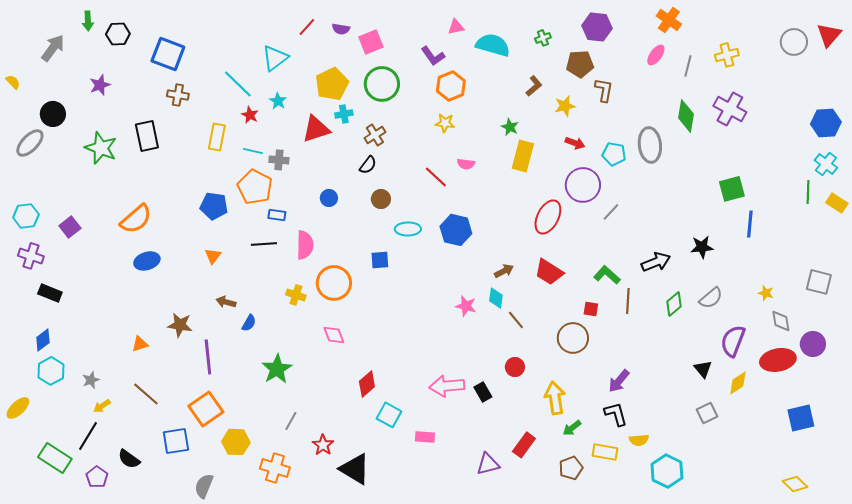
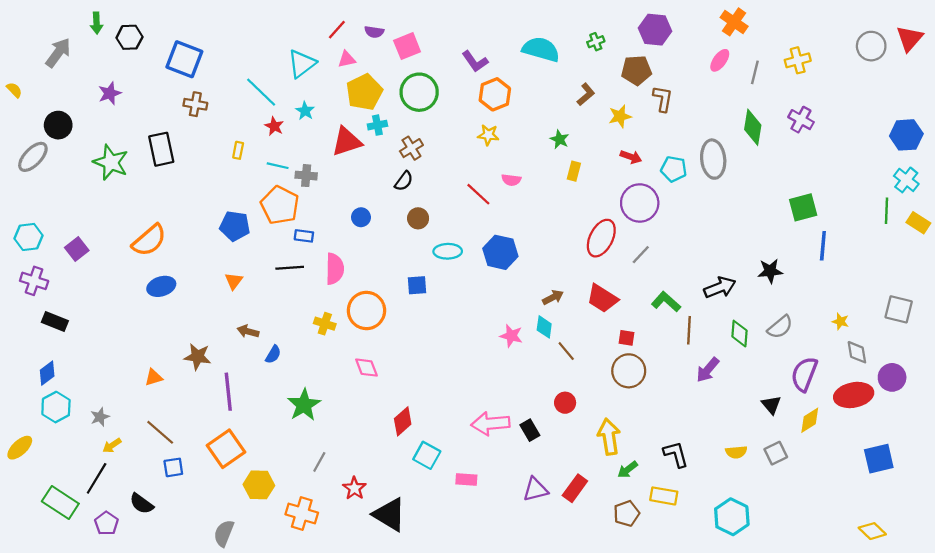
pink triangle: (456, 27) -> (347, 59), moved
purple cross: (730, 109) -> (801, 120), size x0.7
yellow rectangle: (217, 137) -> (238, 150), size x0.6
yellow rectangle: (523, 156) -> (574, 171), size x0.6
gray line: (611, 212) -> (641, 255), moved
green diamond: (674, 304) -> (740, 334), turned -45
red square: (591, 309) -> (627, 338), moved
purple arrow: (619, 381) -> (708, 370), moved
yellow semicircle: (639, 440) -> (736, 452), moved
blue square: (176, 441) -> (173, 467), moved, size x0.7
purple triangle: (488, 464) -> (535, 489), moved

